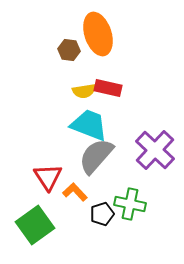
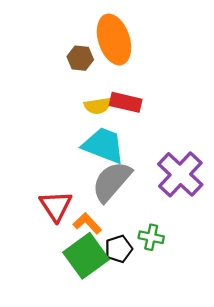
green cross: (130, 204) -> (151, 237), size x0.7
green square: (35, 225) -> (86, 256), moved

